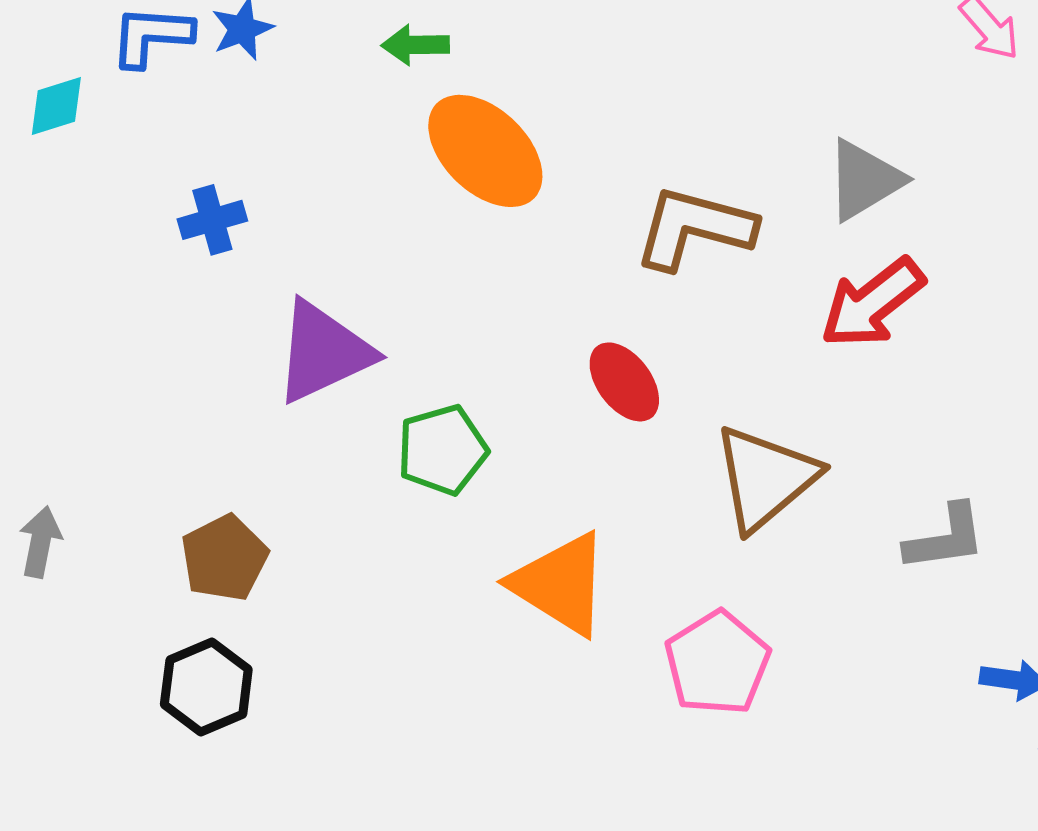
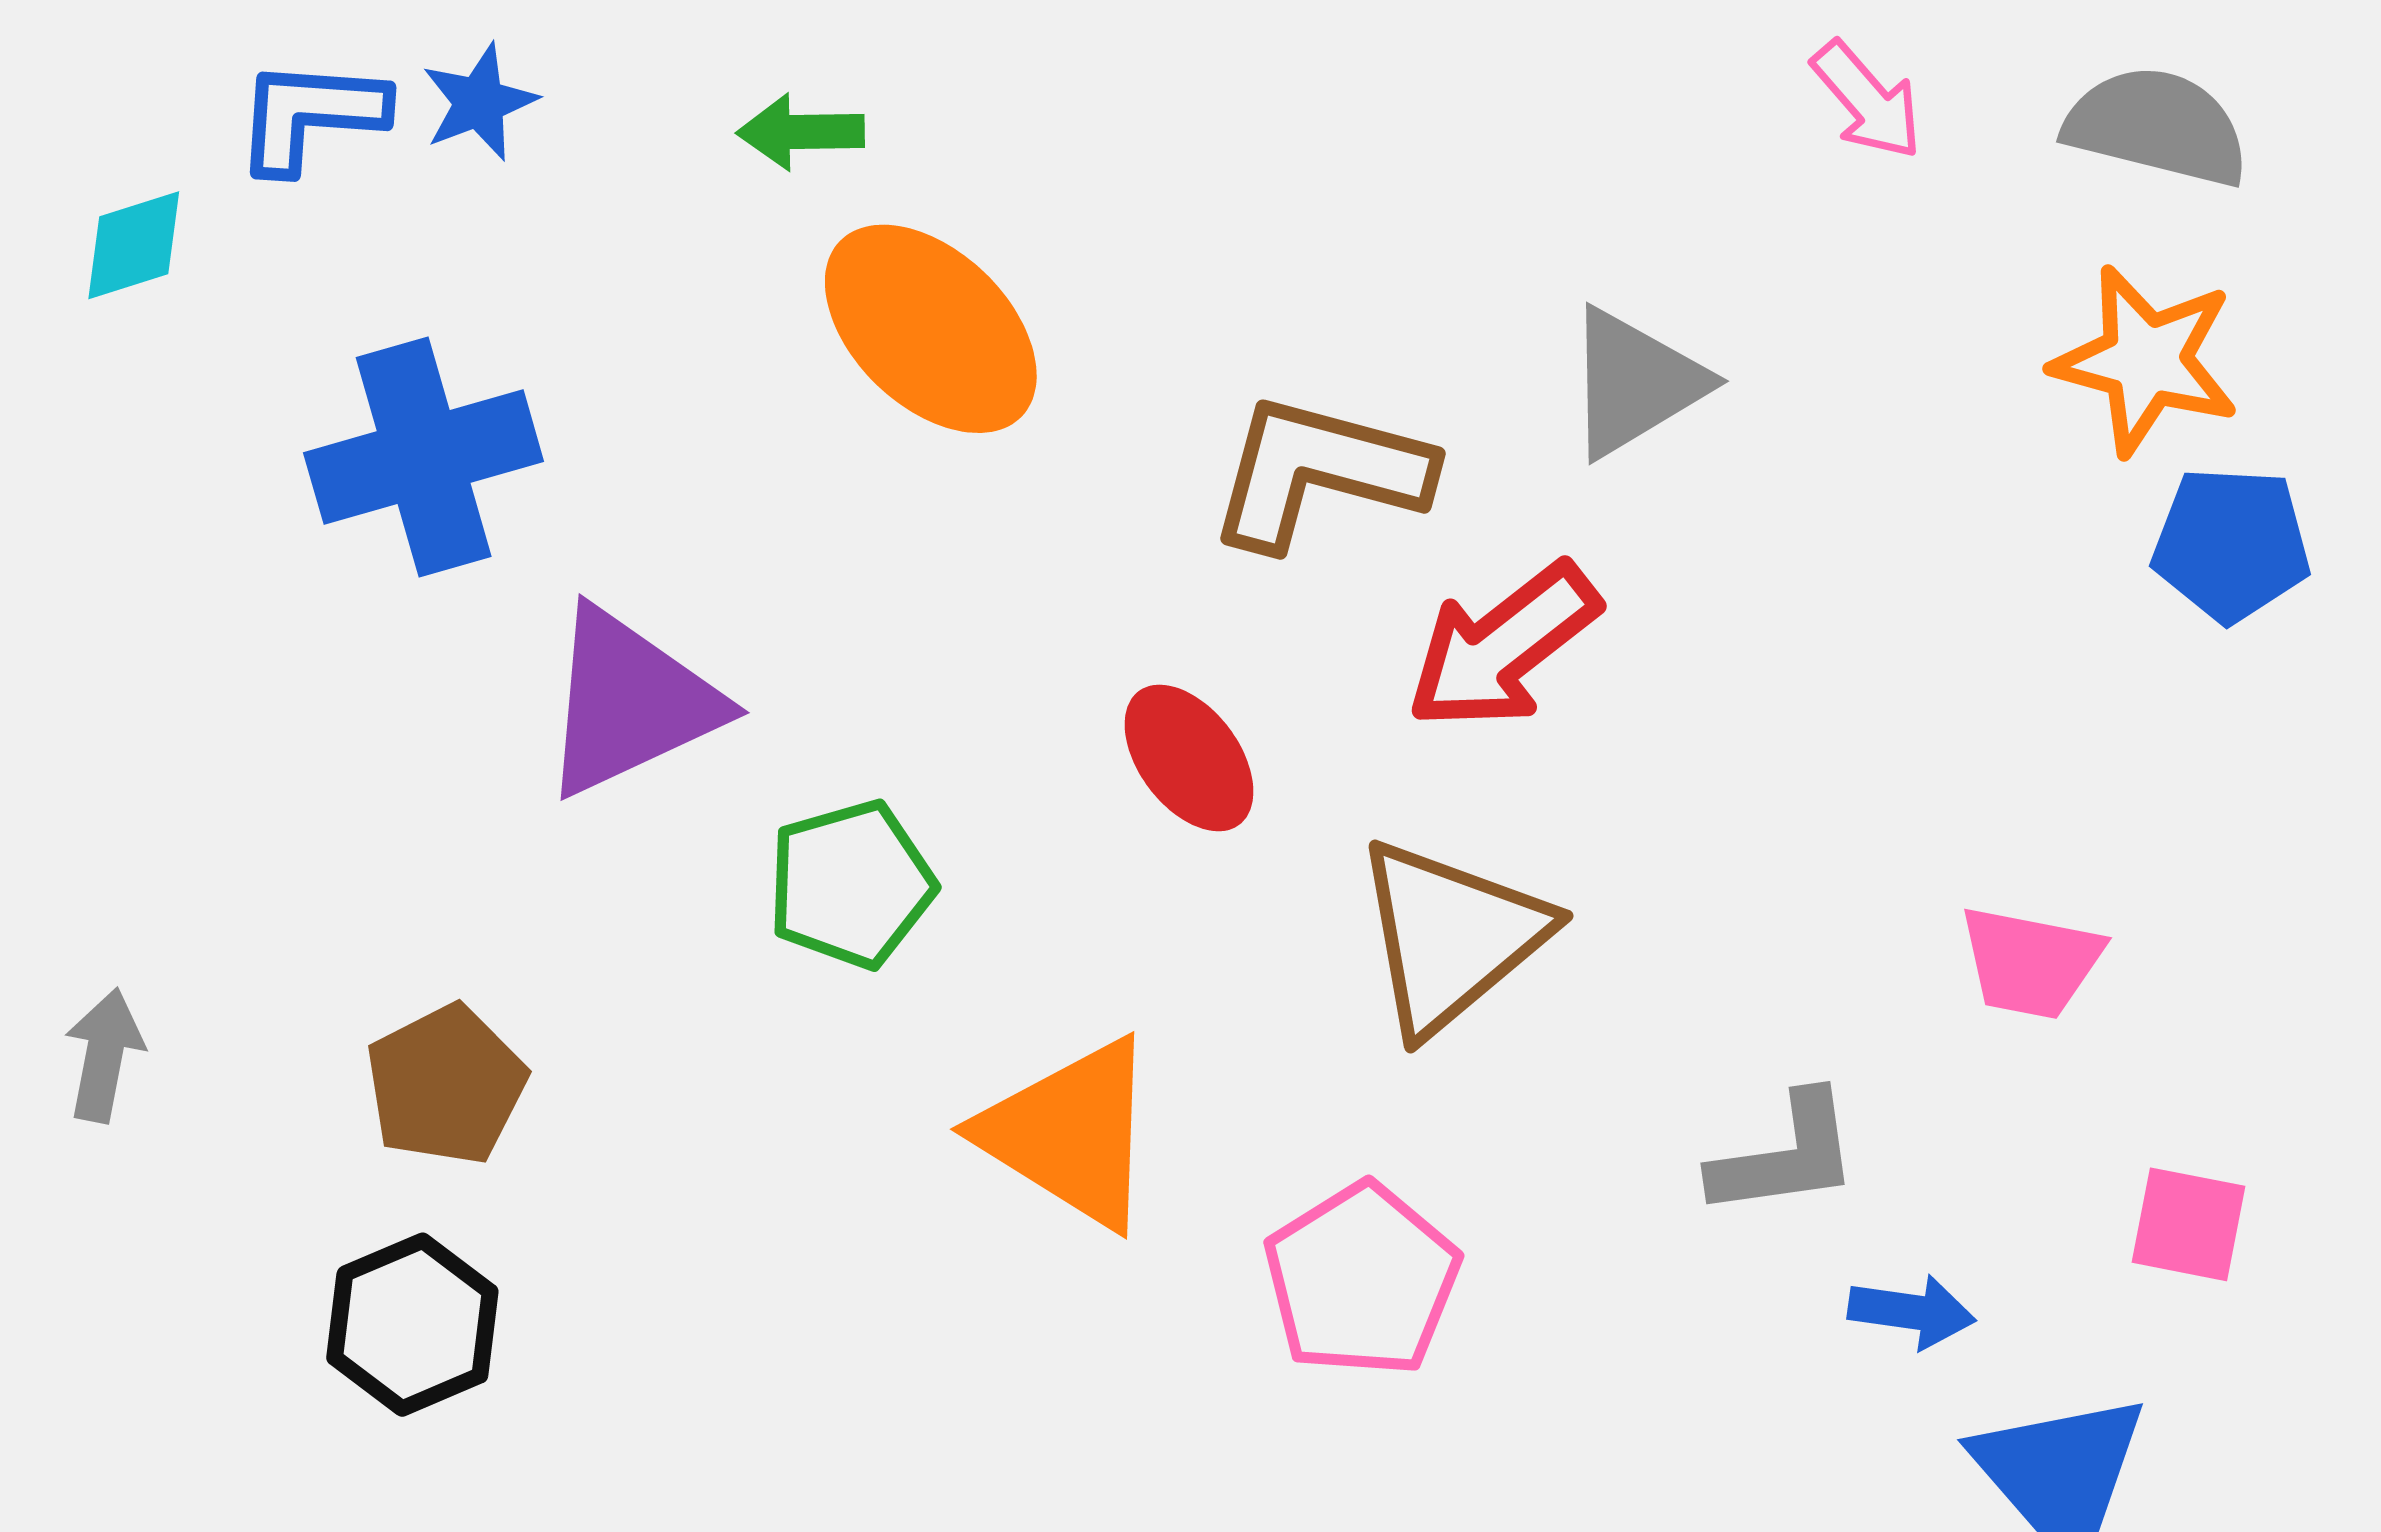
blue cross: (212, 220) -> (424, 457), size x1.8
red arrow: (872, 303) -> (1503, 647), moved
gray L-shape: (945, 538) -> (1785, 1156), moved

